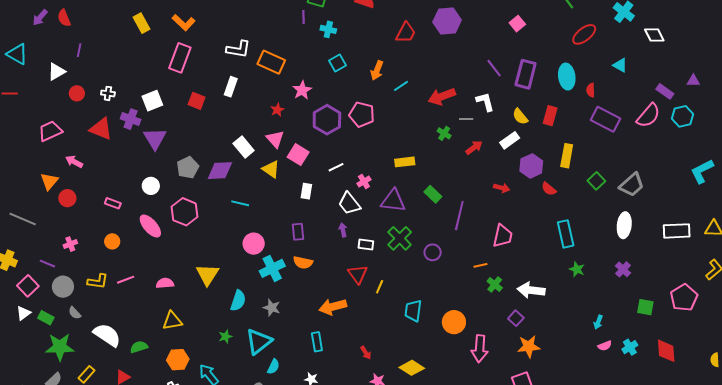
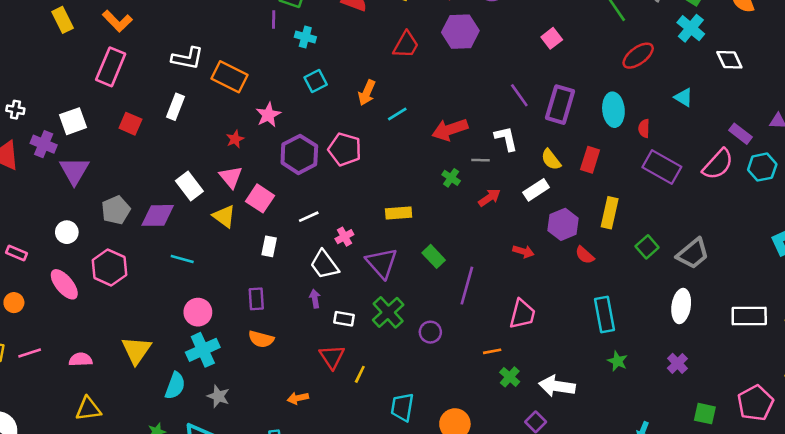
purple triangle: (393, 201) -> (382, 263), turned 40
cyan cross: (272, 268) -> (203, 350), moved
orange arrow: (333, 307) -> (298, 398), size x0.6

